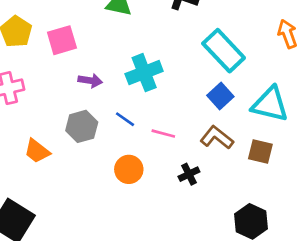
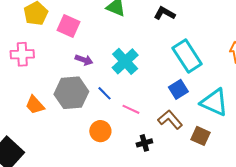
pink square: (62, 40) -> (69, 26), turned 30
cyan cross: (144, 73) -> (125, 61), turned -32
gray hexagon: (82, 126) -> (71, 93), size x1.4

